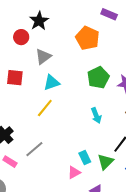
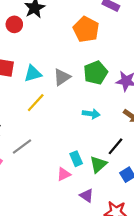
gray triangle: (43, 57) -> (62, 77), moved
cyan triangle: (52, 83) -> (33, 74), moved
cyan arrow: (96, 115) -> (91, 114), turned -63

